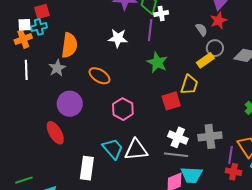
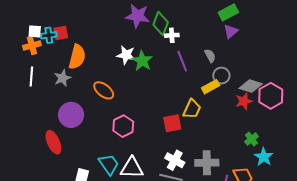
red square: (42, 11) -> (61, 33), moved
red star: (218, 20) -> (244, 101), moved
purple line: (150, 30) -> (182, 61), moved, turned -35
green star: (157, 62) -> (142, 61), moved

